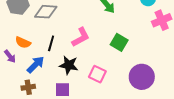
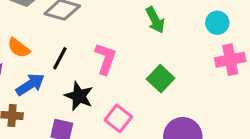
pink L-shape: (81, 37) -> (106, 59), turned -55

